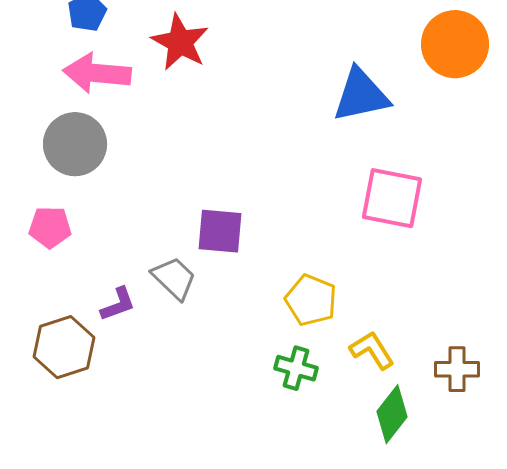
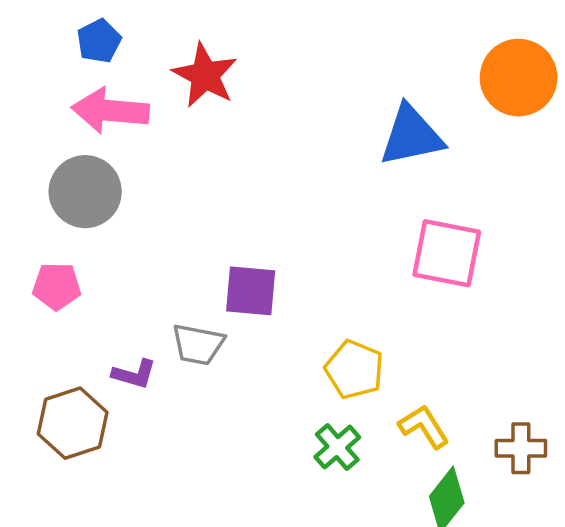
gray trapezoid: (174, 278) -> (198, 344), turned 147
purple L-shape: (118, 304) -> (134, 374), turned 36
green cross: (296, 368) -> (337, 447), turned 33

